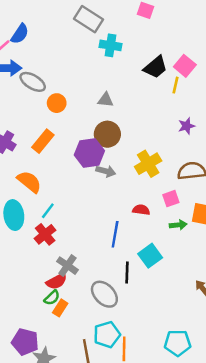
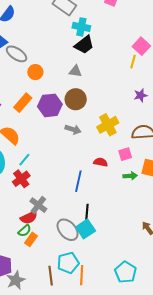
black trapezoid: (155, 67) -> (84, 45), moved
purple hexagon: (89, 153) -> (50, 105), moved
cyan square: (150, 256) -> (86, 229), moved
cyan pentagon: (178, 343) -> (126, 272), turned 30

